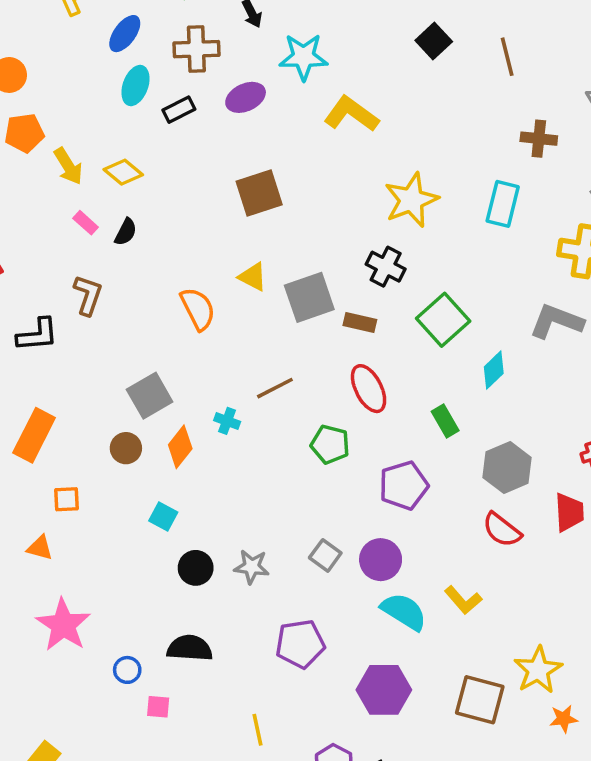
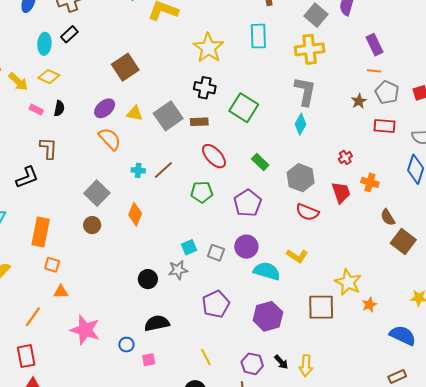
cyan ellipse: (135, 86) -> (44, 44), moved
purple ellipse: (246, 97) -> (105, 108), moved
gray L-shape: (556, 321) -> (305, 91), turned 96
cyan diamond: (494, 370) -> (300, 124), moved
cyan cross: (227, 421) -> (138, 170), moved
orange diamond: (180, 447) -> (135, 214), moved
orange square: (67, 499) -> (52, 265), moved, turned 35
cyan square: (163, 516) -> (189, 247), moved, turned -35

